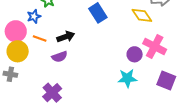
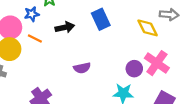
black arrow: (66, 37) -> (65, 27), moved
purple semicircle: (60, 57) -> (82, 68), moved

